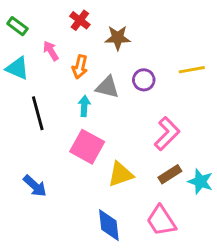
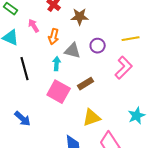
pink L-shape: (167, 134) -> (124, 68), moved
yellow triangle: (121, 174) -> (92, 118), moved
brown rectangle: (170, 174) -> (86, 84), moved
cyan star: (200, 182) -> (137, 116), turned 30

